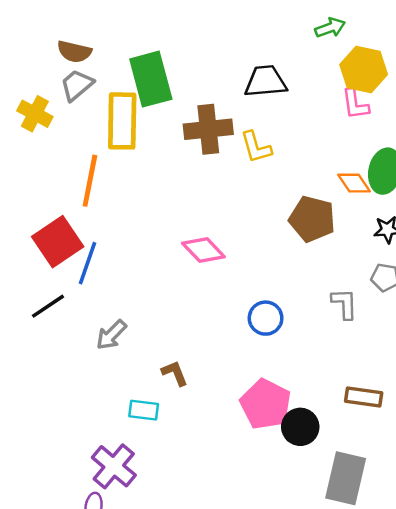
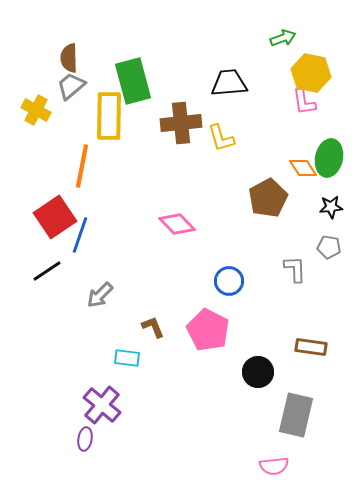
brown semicircle: (74, 52) -> (69, 58), turned 76
brown pentagon: (312, 219) -> (268, 198), turned 30
pink pentagon: (266, 404) -> (208, 330), moved

